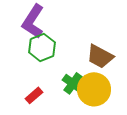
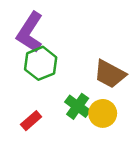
yellow circle: (94, 89) -> (103, 113), size x0.7

